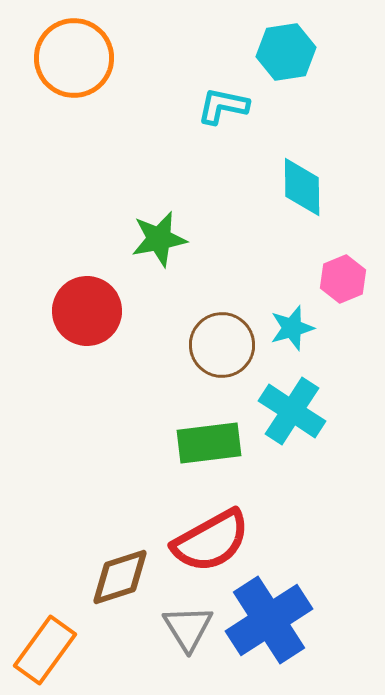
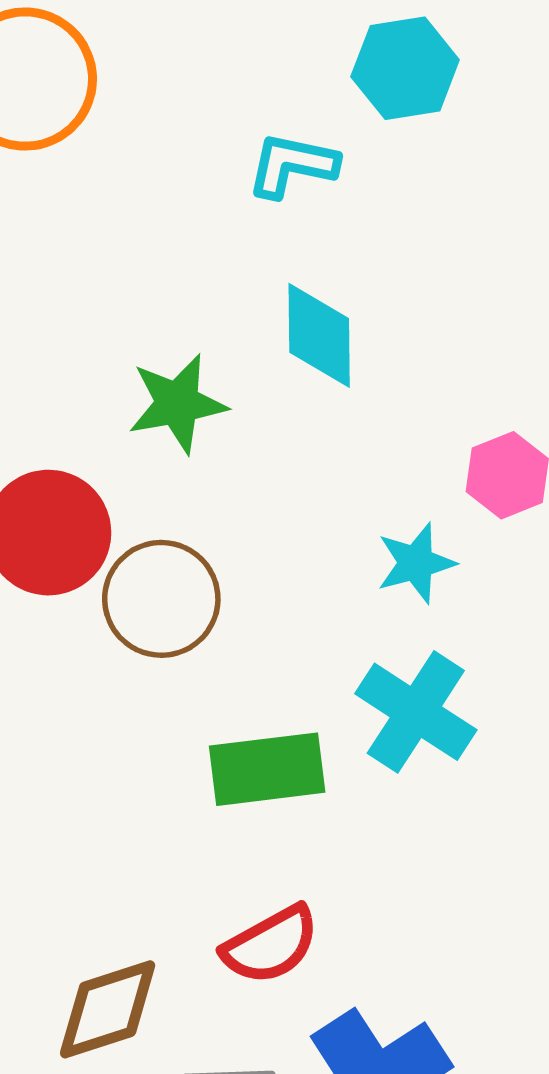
cyan diamond: (302, 187) -> (319, 335), moved
brown circle: (222, 345) -> (161, 599), moved
red semicircle: (211, 541) -> (271, 945), size x0.7

